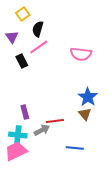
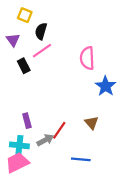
yellow square: (23, 14) -> (25, 15), turned -32
pink semicircle: (81, 54) -> (87, 58), turned 80
blue star: (88, 97) -> (106, 86), moved
red line: (55, 121) -> (59, 130), turned -48

